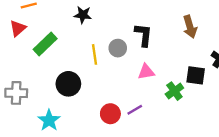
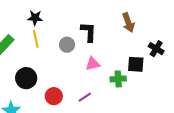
yellow line: (95, 54) -> (36, 39), moved
green cross: (174, 91) -> (118, 79), turned 35
red circle: (110, 114) -> (54, 96), moved

